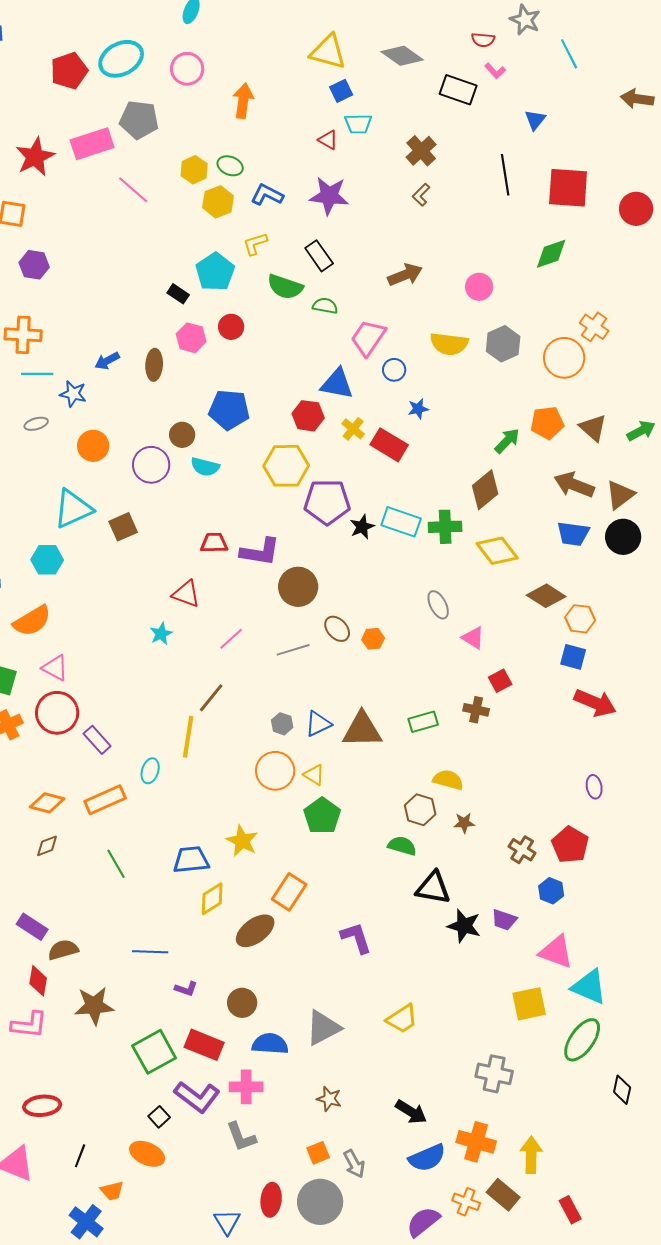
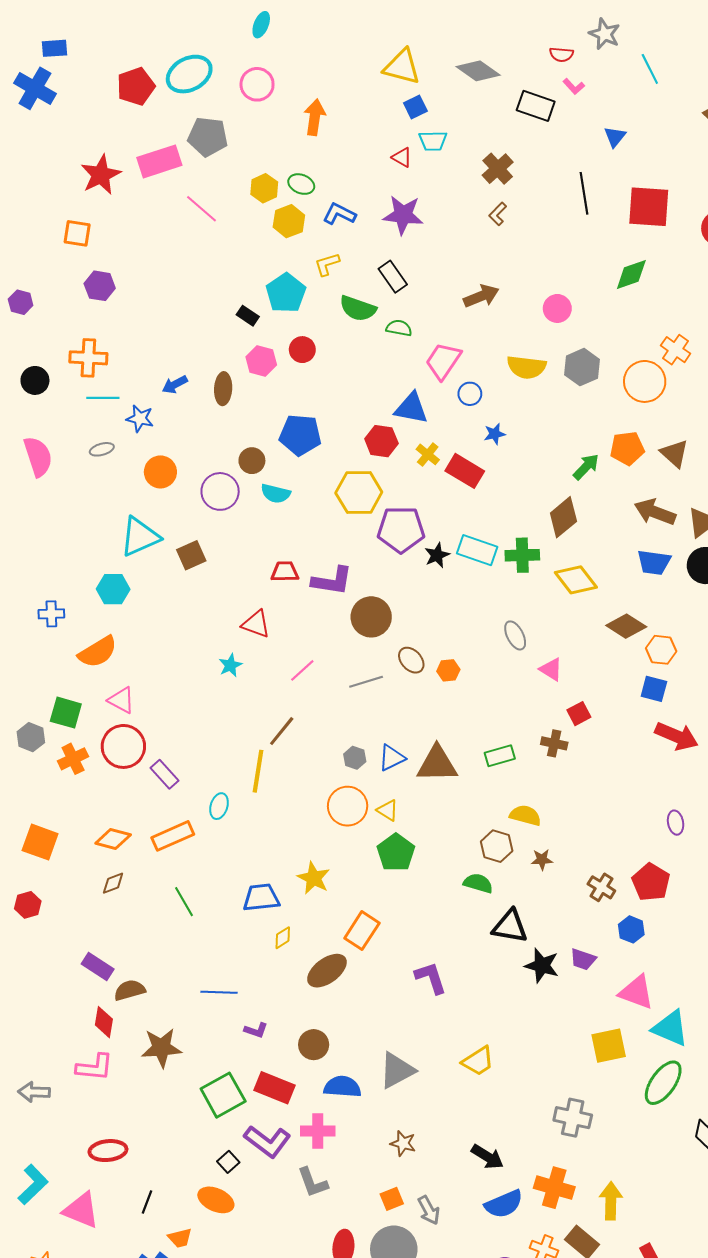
yellow diamond: (212, 899) -> (283, 938), size x0.7

